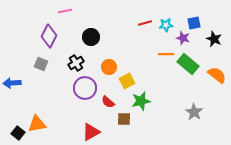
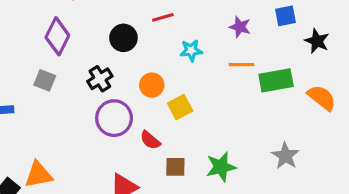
red line: (145, 23) -> (163, 17), moved
cyan star: (166, 25) -> (191, 50), moved
purple star: (183, 38) -> (240, 27), moved
green rectangle: (188, 64) -> (276, 80), turned -50
green star: (141, 101) -> (221, 167), moved

